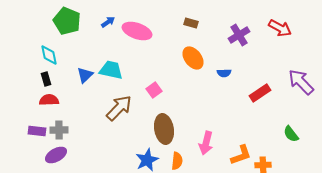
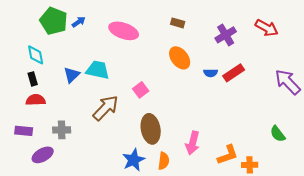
blue arrow: (108, 22) -> (79, 22), moved
red rectangle: (260, 93) -> (234, 73), moved
gray cross: (59, 130) -> (62, 130), moved

